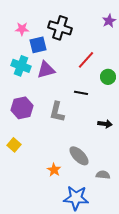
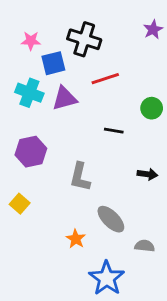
red line: (86, 60) -> (105, 79), moved, turned 30
gray L-shape: (57, 112) -> (80, 177), moved
blue star: (76, 198) -> (107, 278), turned 30

